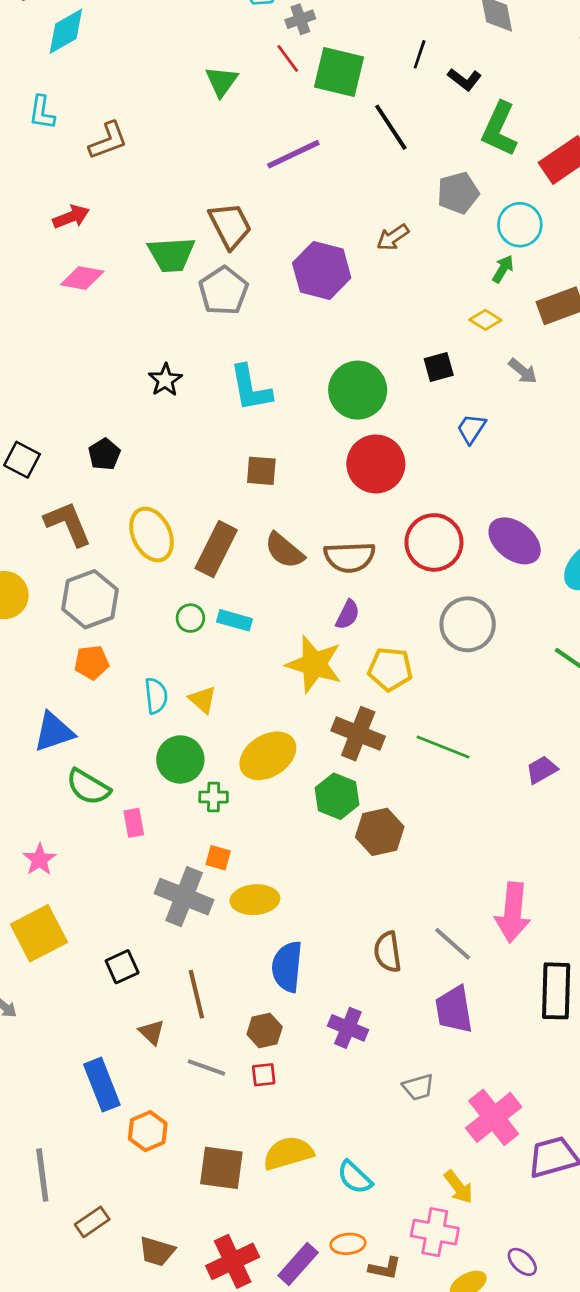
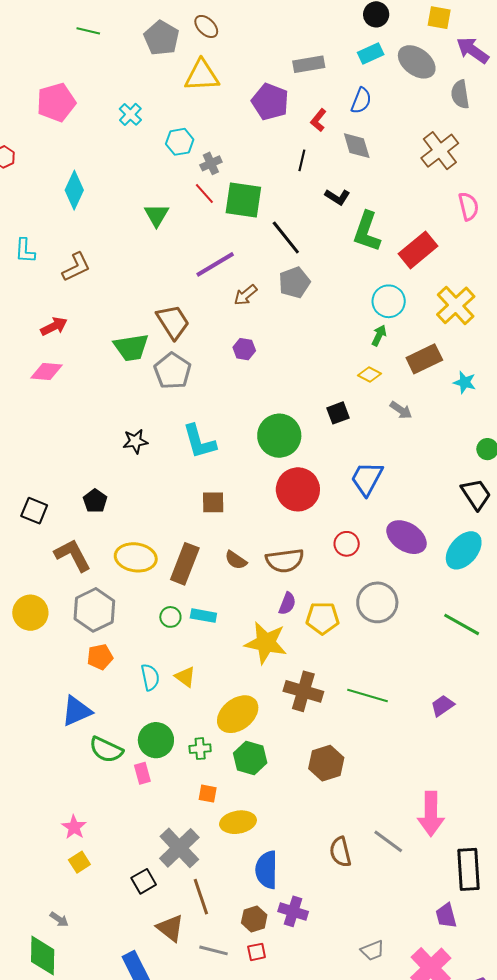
cyan diamond: (66, 31) -> (74, 190), moved, turned -30
black line: (420, 54) -> (302, 160), moved
gray pentagon: (458, 193) -> (294, 282), moved
brown arrow: (393, 237) -> (246, 295), moved
purple hexagon: (322, 270) -> (244, 349), size x0.5
pink diamond: (82, 278) -> (46, 371), moved
black star: (165, 380) -> (135, 441), turned 30
blue trapezoid: (471, 429) -> (367, 479), moved, size x1.5
yellow ellipse: (152, 534) -> (136, 557), turned -51
red circle: (434, 542) -> (347, 544), size x0.6
brown semicircle: (284, 551) -> (236, 560), size x0.7
yellow pentagon: (390, 669) -> (322, 618), moved
green circle: (180, 759) -> (156, 740), moved
green hexagon: (337, 796) -> (250, 758), moved
pink star: (40, 859) -> (74, 827), moved
gray cross: (184, 897) -> (179, 848), moved, turned 30
yellow square: (39, 933) -> (79, 862), size x0.5
purple trapezoid: (454, 1010) -> (446, 916), moved, size x0.7
purple cross: (348, 1028) -> (293, 911), moved
brown triangle: (152, 1032) -> (170, 928), size x1.4

